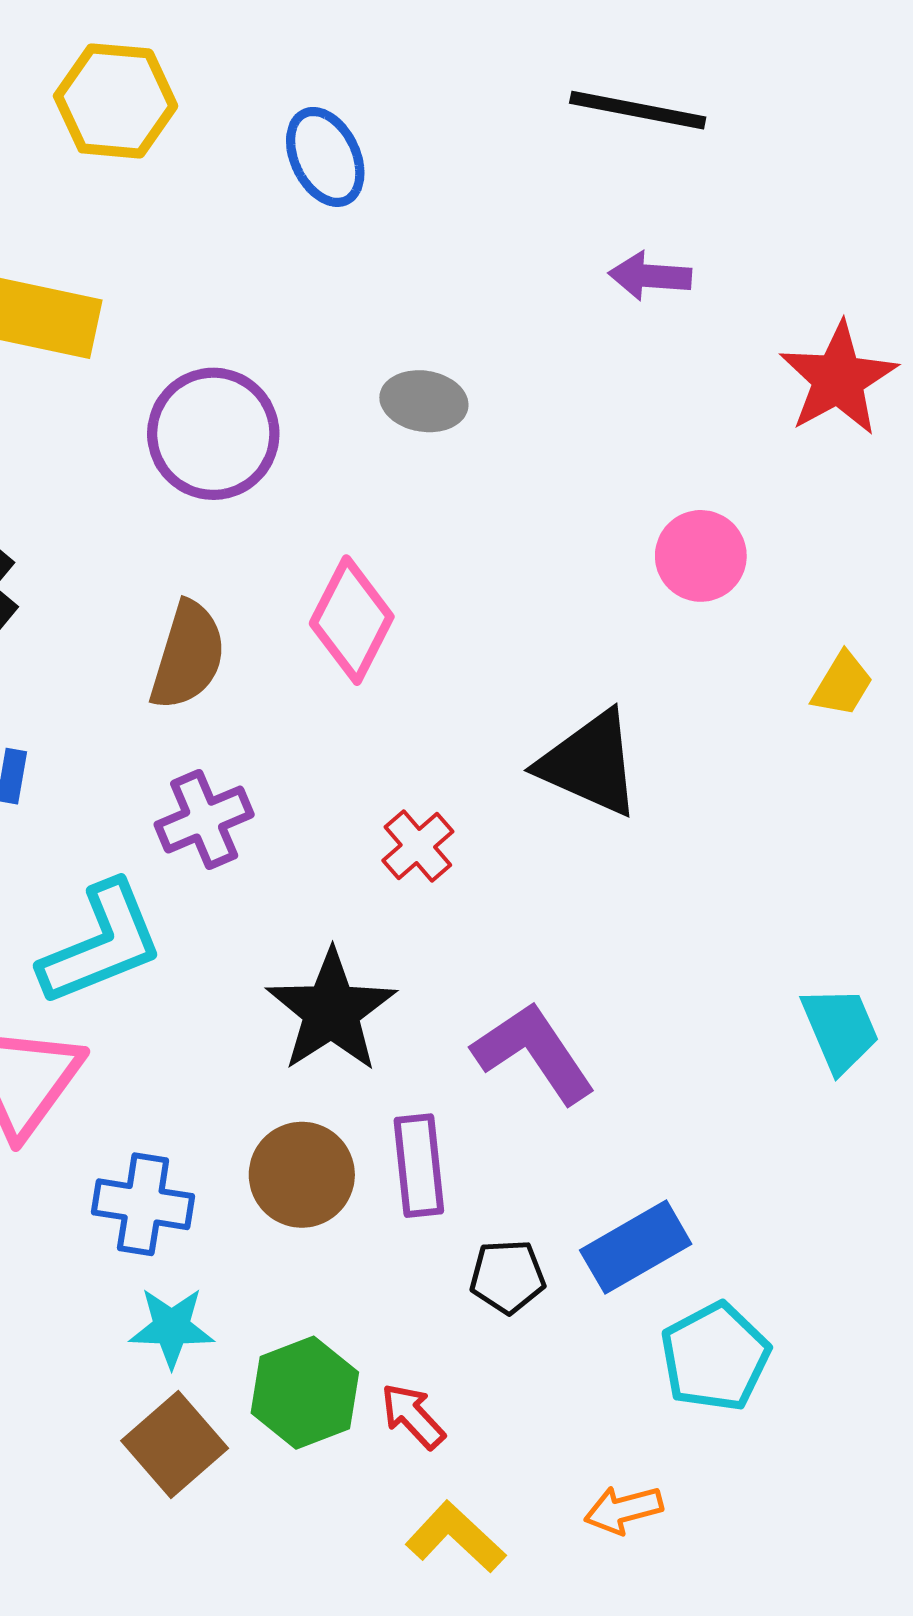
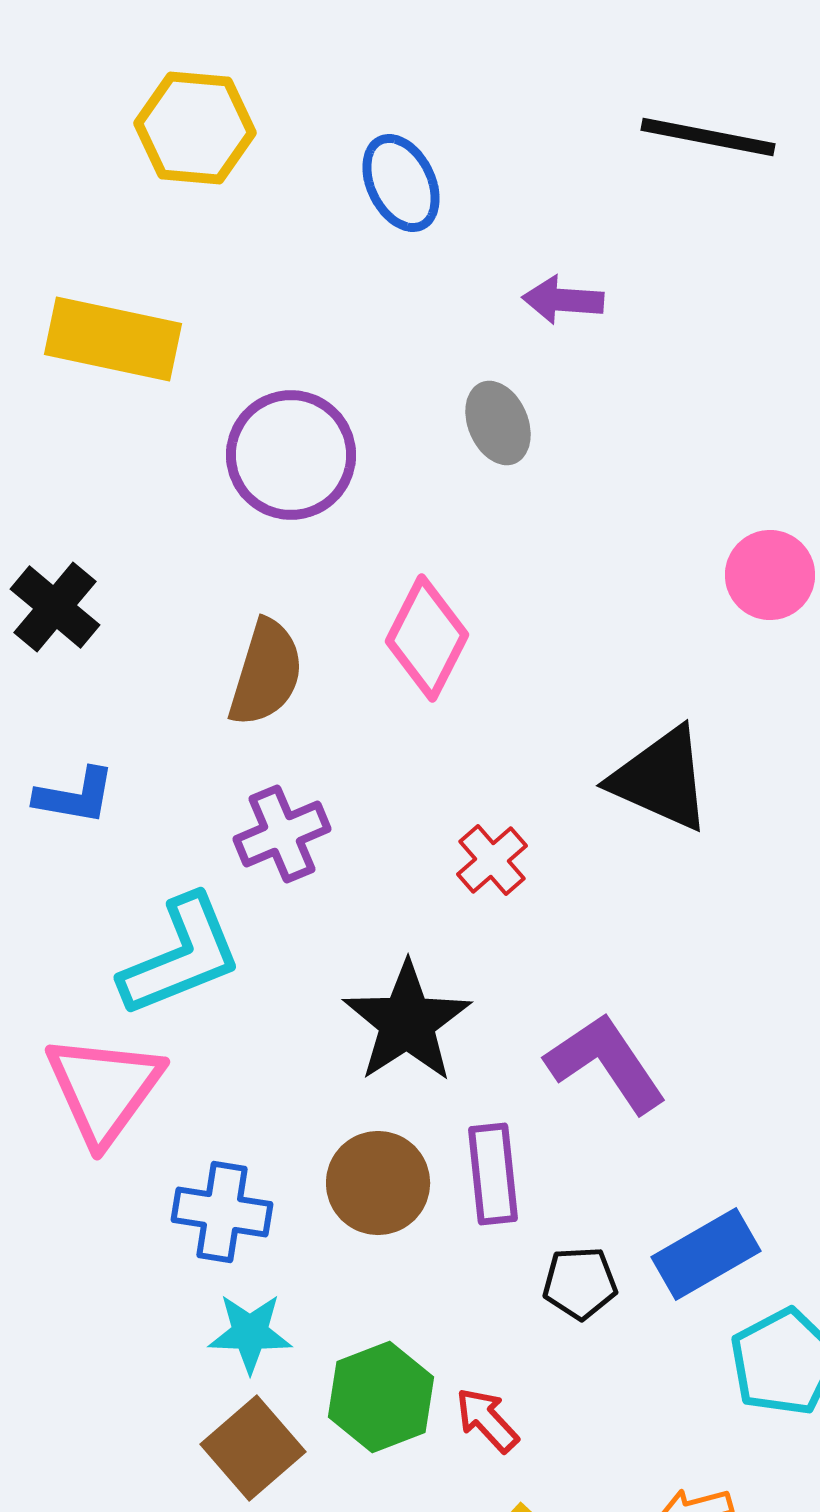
purple arrow: (650, 276) -> (563, 300), moved
gray ellipse: (424, 401) -> (498, 423), turned 58

